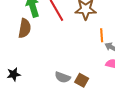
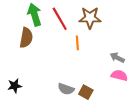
orange line: (102, 35) -> (77, 43), moved

